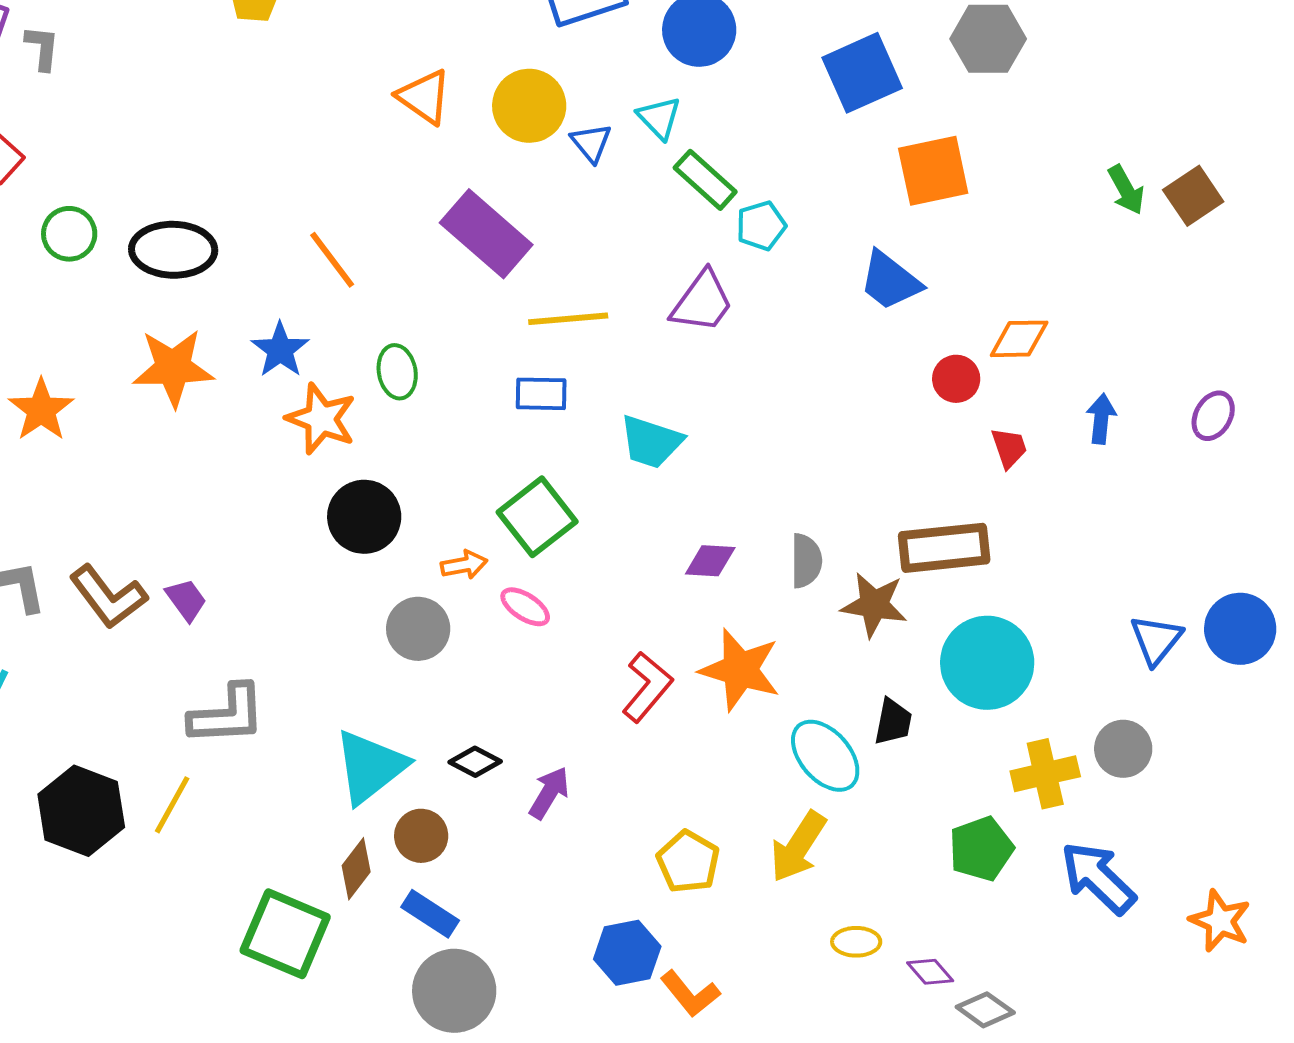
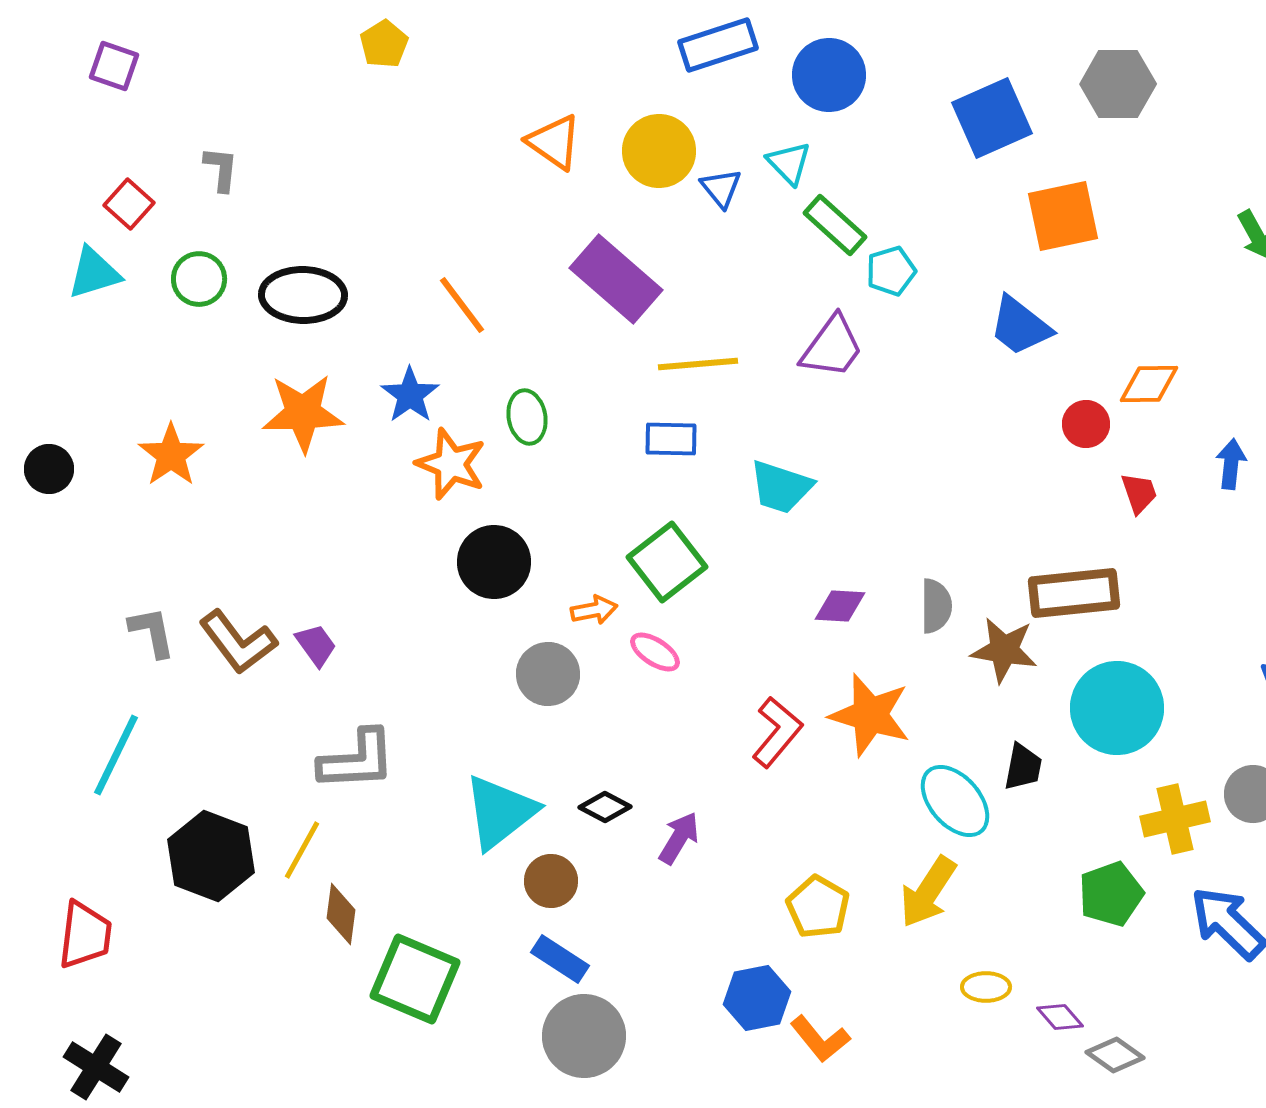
gray L-shape: (42, 48) -> (221, 169), moved
brown diamond: (356, 869) -> (341, 914), moved, turned -30

